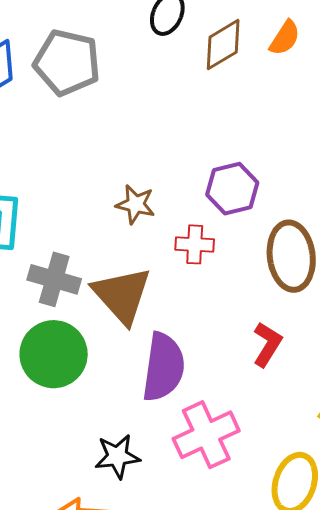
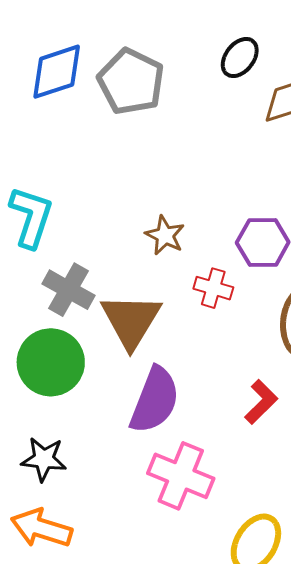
pink cross: (206, 435) -> (181, 476), turned 34
black star: (117, 456) -> (44, 459), moved

